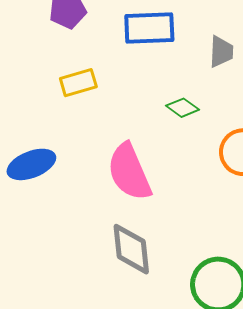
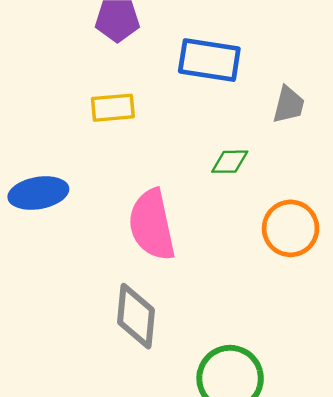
green diamond: (183, 108) -> (230, 162), turned -48

